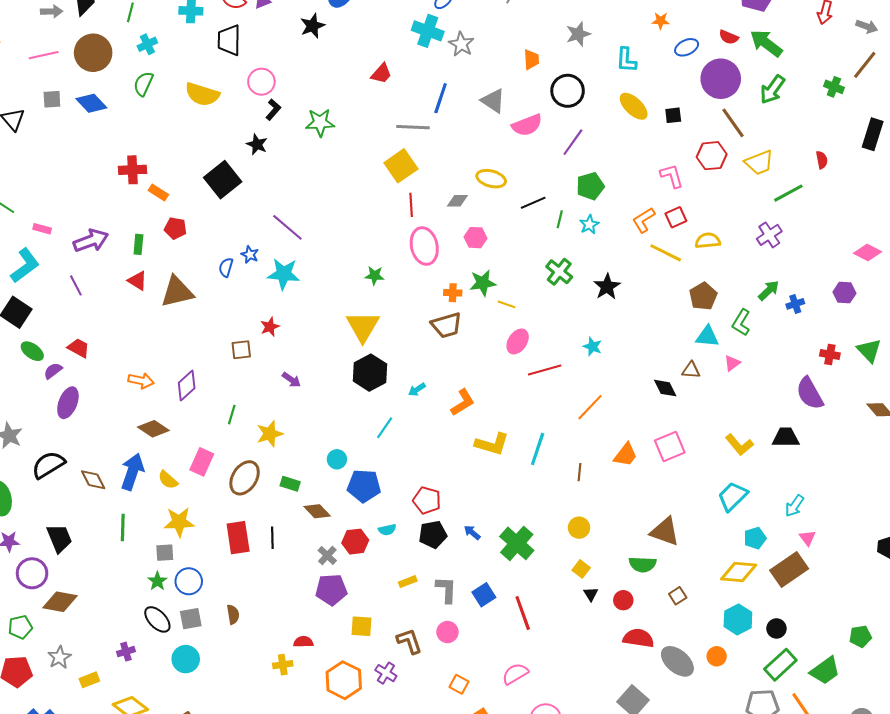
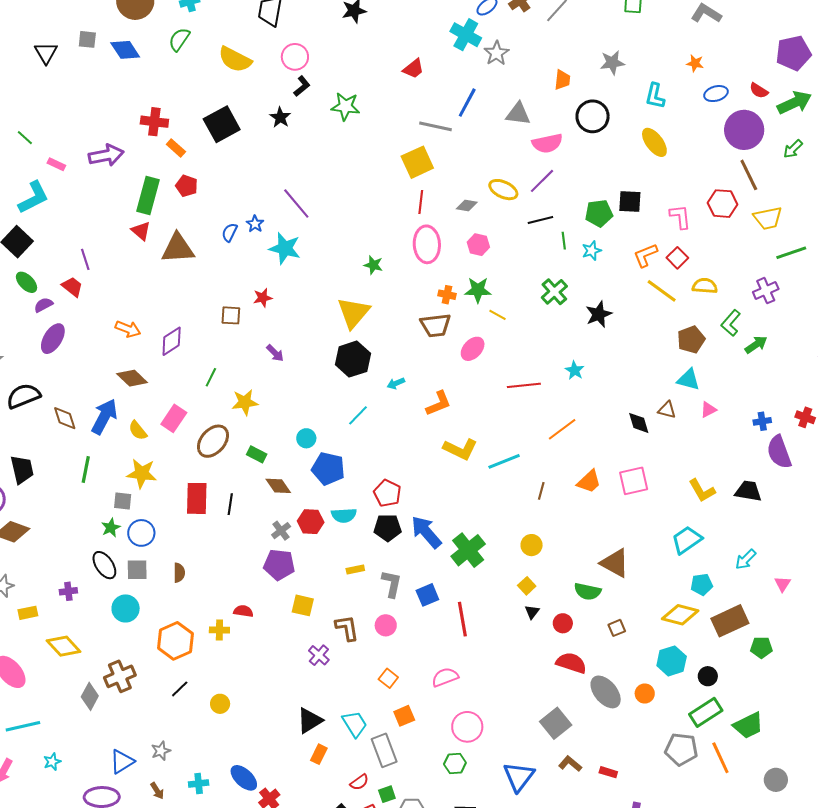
green arrow: (766, 43) -> (794, 103), turned 108
green arrow: (772, 89) -> (793, 149), size x0.7
gray triangle: (493, 101) -> (518, 114), turned -36
black square: (673, 115) -> (630, 202), moved, size x1.4
purple line: (573, 142) -> (542, 181), moved
black square: (223, 180) -> (222, 124), moved
red square: (676, 217) -> (677, 258), turned -30
green line: (560, 219) -> (564, 241), turned -30
purple arrow: (91, 241) -> (106, 155), moved
green rectangle: (138, 244) -> (148, 196), size x1.8
purple line: (76, 285) -> (85, 259), moved
blue cross: (795, 304) -> (762, 421), moved
green L-shape: (741, 323) -> (731, 323), moved
pink ellipse: (518, 341) -> (473, 349), moved
cyan line: (538, 449) -> (504, 461), turned 40
cyan semicircle: (387, 530) -> (344, 515), size x1.4
blue arrow: (472, 532) -> (426, 532), size x2.0
pink triangle: (807, 538) -> (783, 584), moved
green pentagon: (860, 636) -> (761, 647), moved
orange hexagon: (344, 680) -> (175, 641), moved

